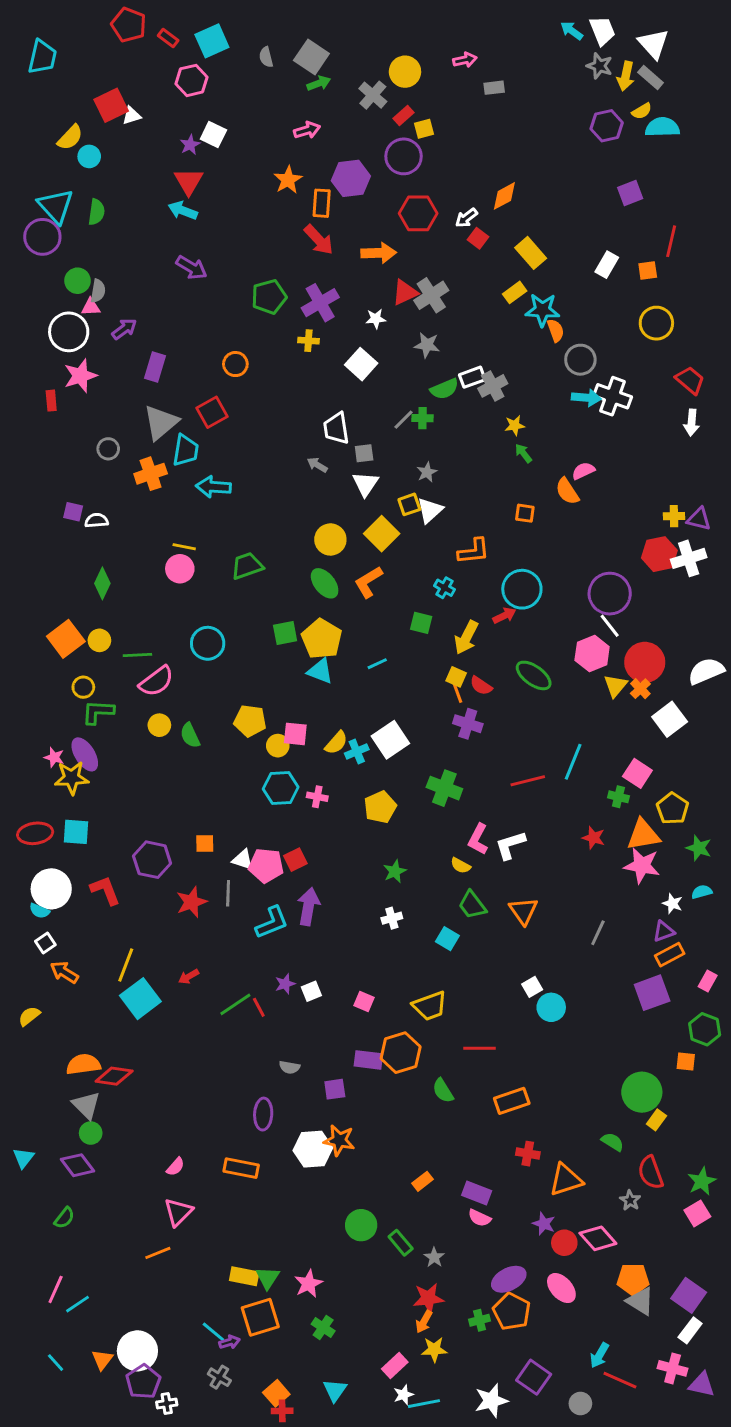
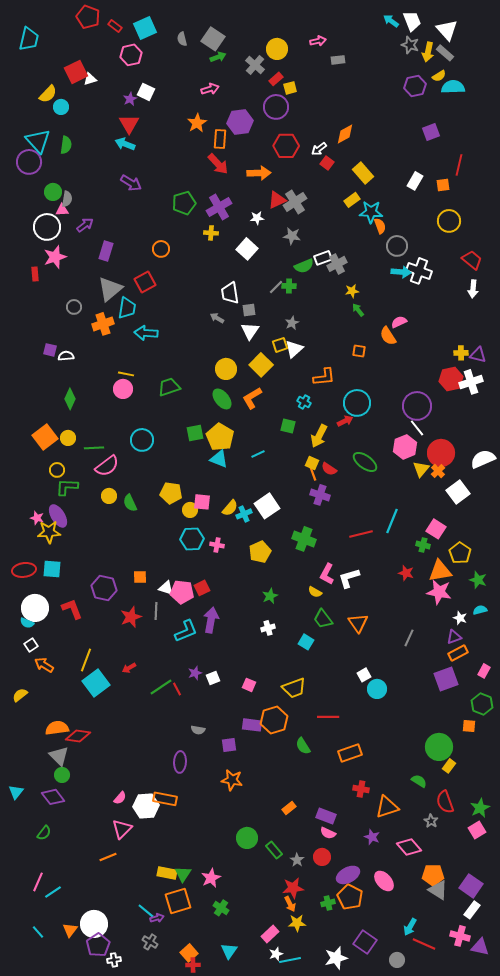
white hexagon: (313, 1149) -> (146, 806), moved
red circle: (564, 1243) -> (322, 857), moved
orange arrow: (424, 1322) -> (290, 904), turned -56

